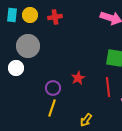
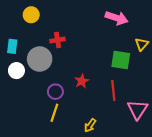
cyan rectangle: (12, 15) -> (12, 46), moved
red cross: (55, 17) -> (58, 40), moved
gray circle: (28, 46) -> (40, 59), moved

